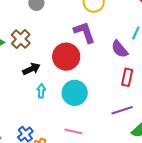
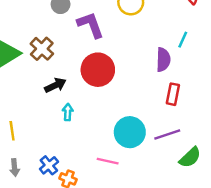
purple L-shape: (84, 32) -> (91, 25), moved
purple semicircle: (120, 49) -> (163, 60), turned -138
cyan circle: (75, 93) -> (130, 132), moved

